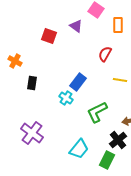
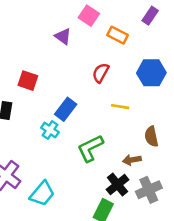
orange rectangle: (118, 25) -> (118, 35), turned -63
red square: (49, 36) -> (28, 81), moved
cyan trapezoid: (79, 149) -> (42, 194), moved

